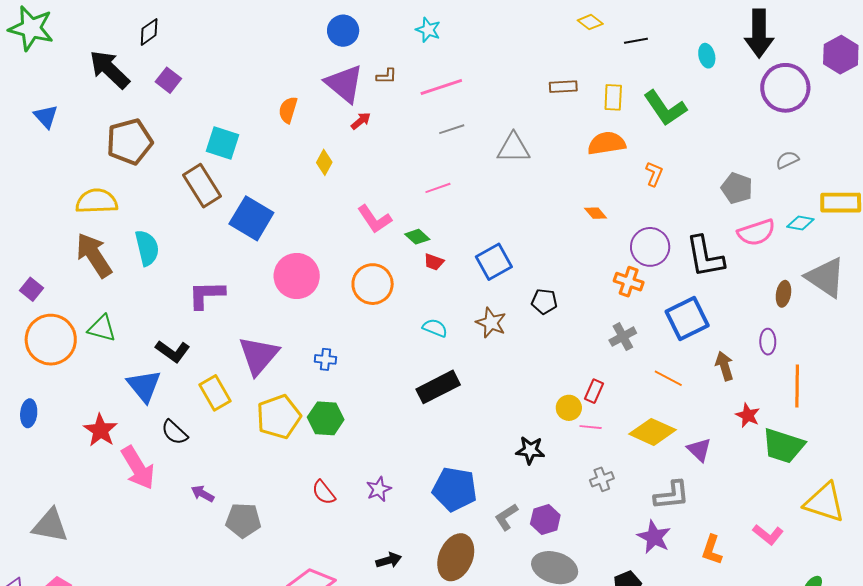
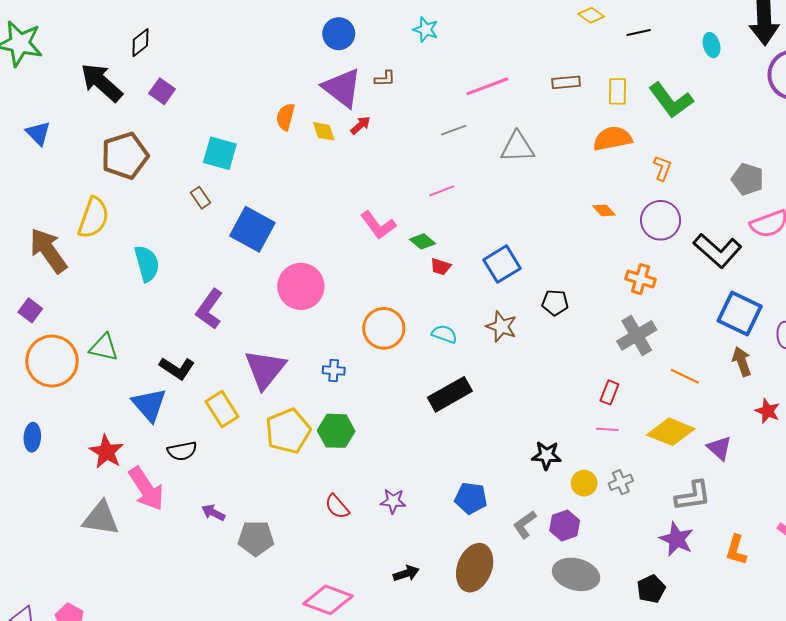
pink line: (441, 87) -> (487, 86), moved
yellow diamond: (324, 162) -> (324, 131), moved, turned -45
brown rectangle: (202, 186) -> (200, 198), size x0.5
yellow semicircle: (97, 201) -> (94, 218), turned 114
purple circle: (650, 247) -> (661, 220), moved
brown arrow: (94, 255) -> (48, 251), moved
black L-shape: (705, 257) -> (718, 251), turned -36
orange circle: (373, 284) -> (384, 328), moved
purple L-shape: (206, 295) -> (209, 309), turned -51
blue square: (687, 318) -> (740, 314), moved, turned -36
gray cross: (623, 337) -> (637, 335), size x1.4
yellow circle: (569, 408) -> (584, 483), moved
black semicircle: (174, 432) -> (182, 451), turned -52
purple star: (379, 489) -> (393, 501), turned 30
blue pentagon: (455, 489) -> (471, 498), size x0.7
gray triangle: (50, 526) -> (101, 518), moved

